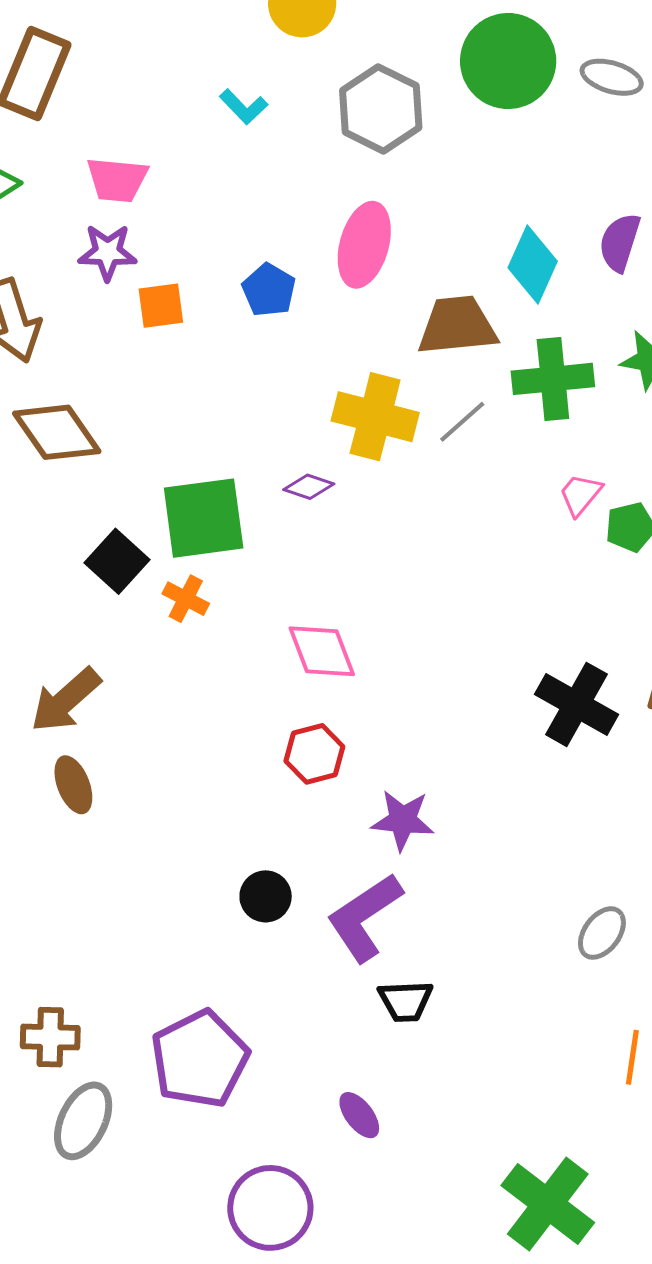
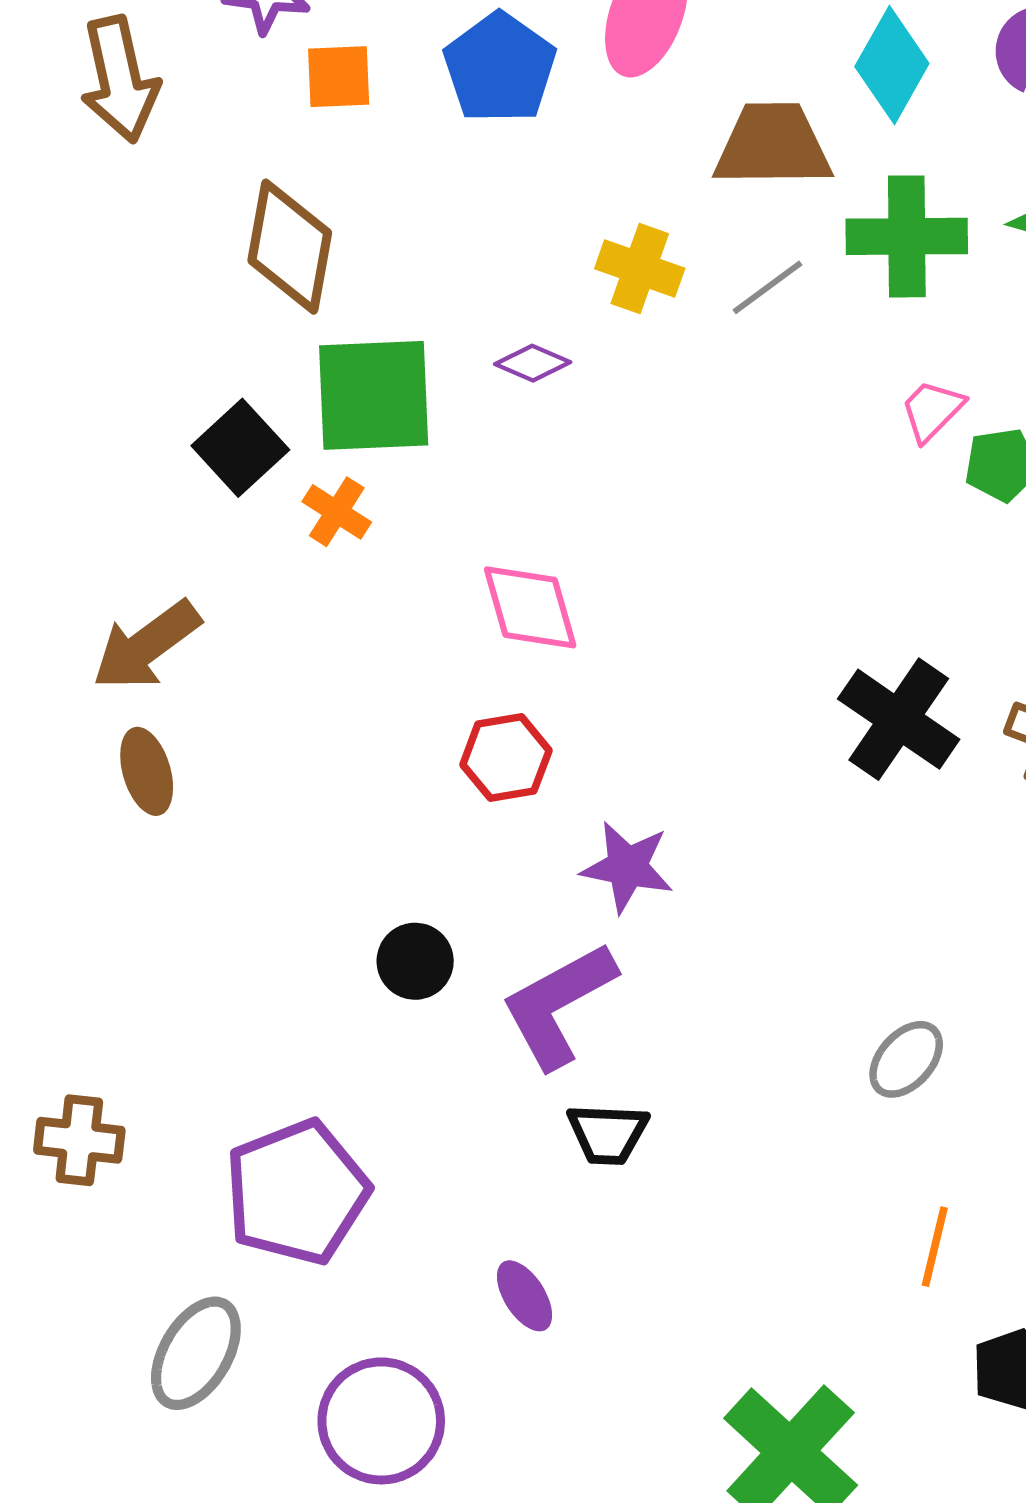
blue pentagon: (269, 290) -> (500, 68), size x1.4
yellow cross: (375, 417) -> (640, 269), size x0.7
brown diamond: (57, 432) -> (290, 247), moved, turned 40
gray ellipse: (83, 1121) -> (196, 1353), moved

